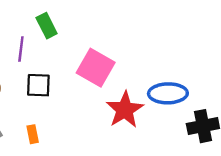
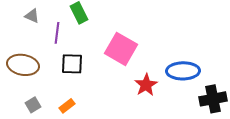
red star: (125, 110) -> (146, 85), size x0.7
orange rectangle: (33, 134) -> (67, 106), turned 63

